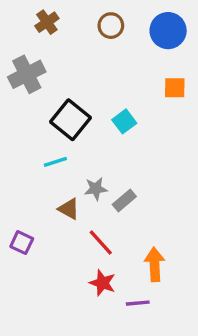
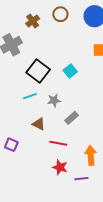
brown cross: (47, 22) -> (33, 21), moved
gray star: (96, 189) -> (54, 100), moved
red line: (101, 243) -> (58, 143), turned -36

